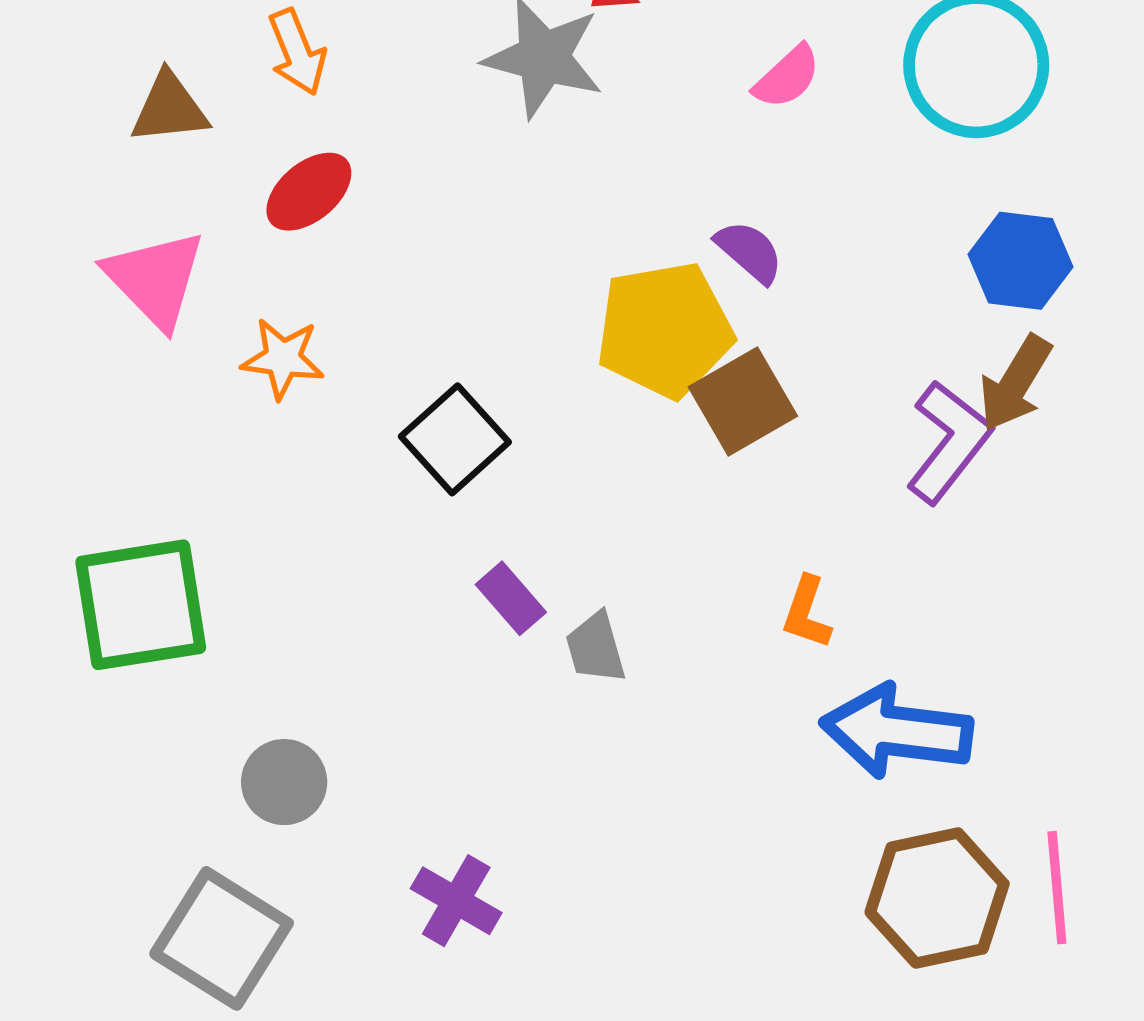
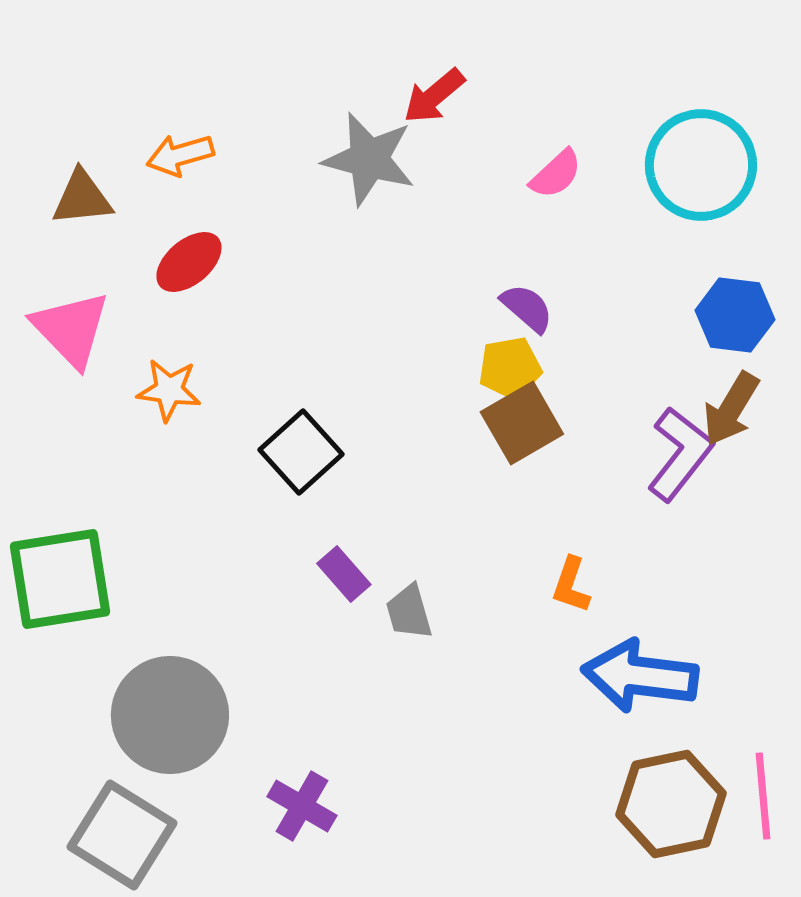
orange arrow: (297, 52) -> (180, 155), turned 96
yellow pentagon: (665, 330) -> (510, 368), moved, size x0.6
gray circle: (284, 782) -> (170, 715), size x1.8

